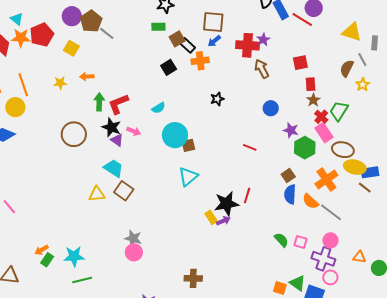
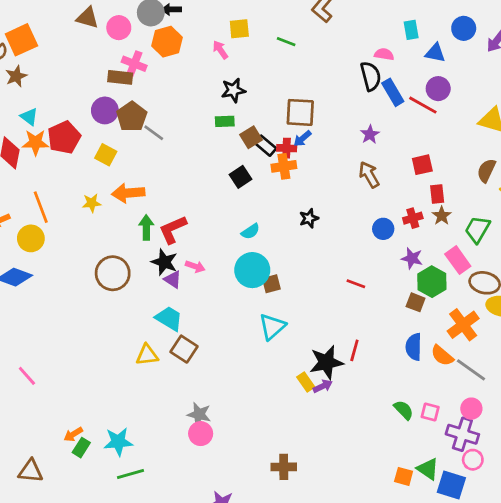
red cross: (248, 45) -> (287, 148), moved, size x0.6
orange arrow: (87, 76) -> (128, 193), size x1.6
cyan semicircle: (159, 108) -> (250, 231), moved
red cross: (321, 117) -> (413, 218), moved, turned 32
brown square: (288, 175) -> (416, 302), moved, turned -32

